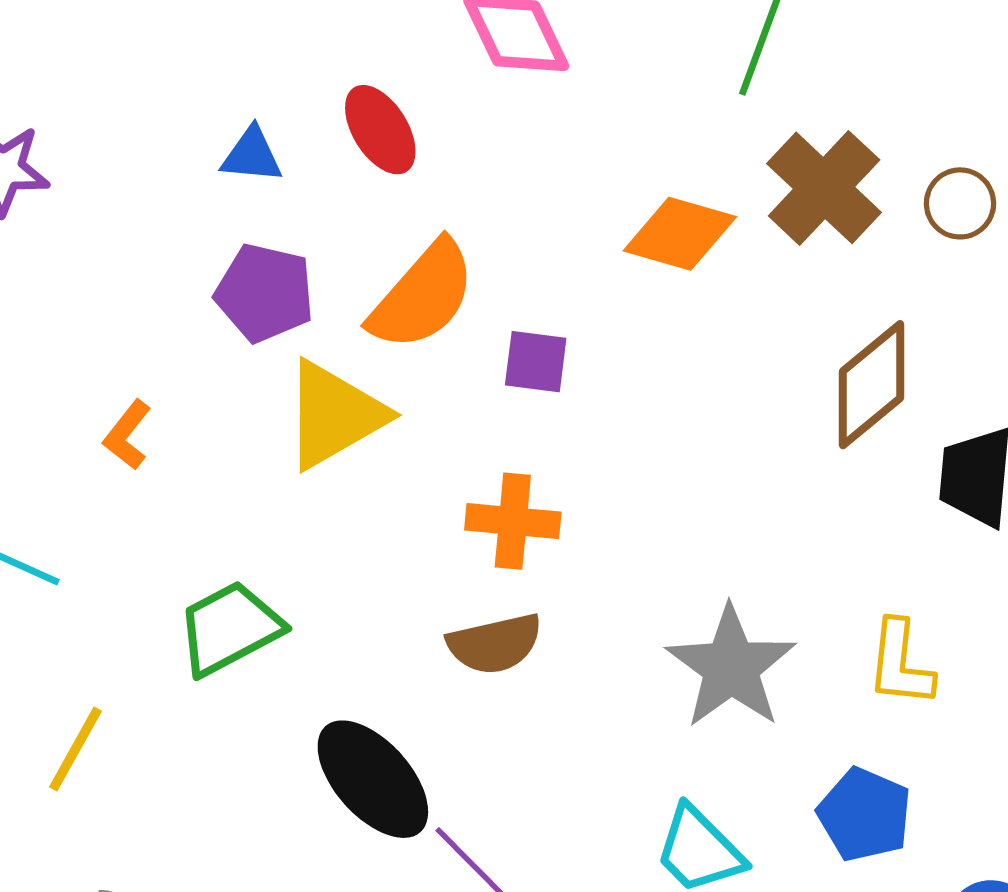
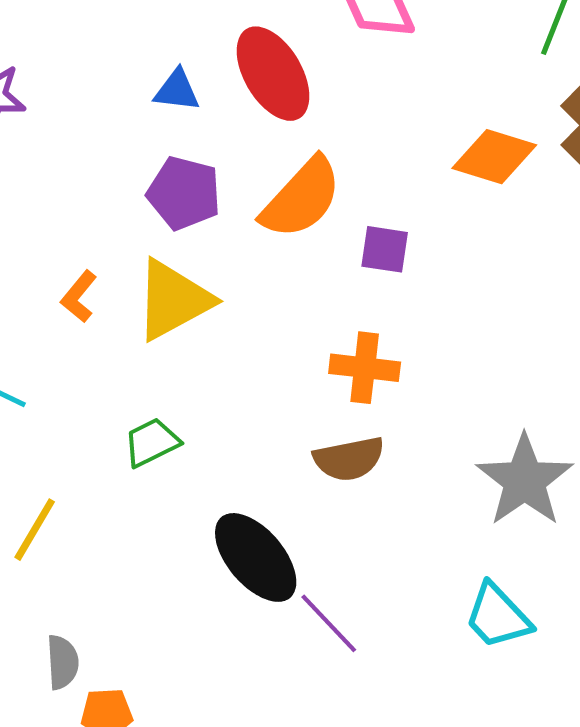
red ellipse: (380, 130) -> (273, 74), size x1.4
yellow triangle: (334, 415) -> (173, 300), moved
green trapezoid: (230, 628) -> (152, 442), size x0.7

